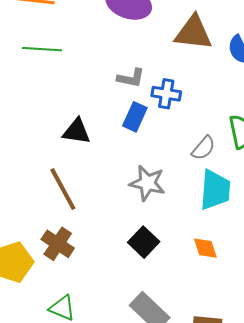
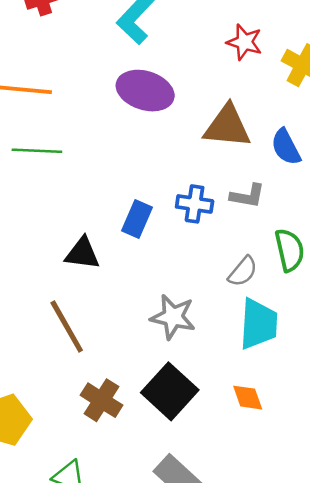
gray L-shape: (131, 78) -> (247, 196), moved
blue rectangle: (135, 117) -> (137, 219), moved
black square: (144, 242) -> (170, 391), size x1.4
brown cross: (58, 244) -> (102, 400), moved

